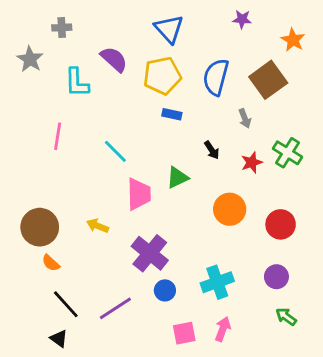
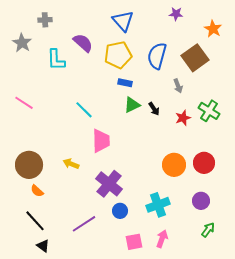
pink line: (58, 136) -> (24, 103), moved, turned -66
green triangle: (177, 178) -> (132, 105), moved
orange circle: (230, 209) -> (174, 165), moved
black line: (66, 304) -> (35, 221), moved
green arrow: (286, 317) -> (208, 230), turned 91

